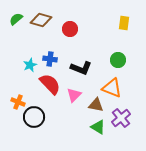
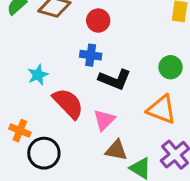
blue cross: (50, 59) -> (91, 55), moved
brown triangle: (96, 105) -> (116, 150), moved

